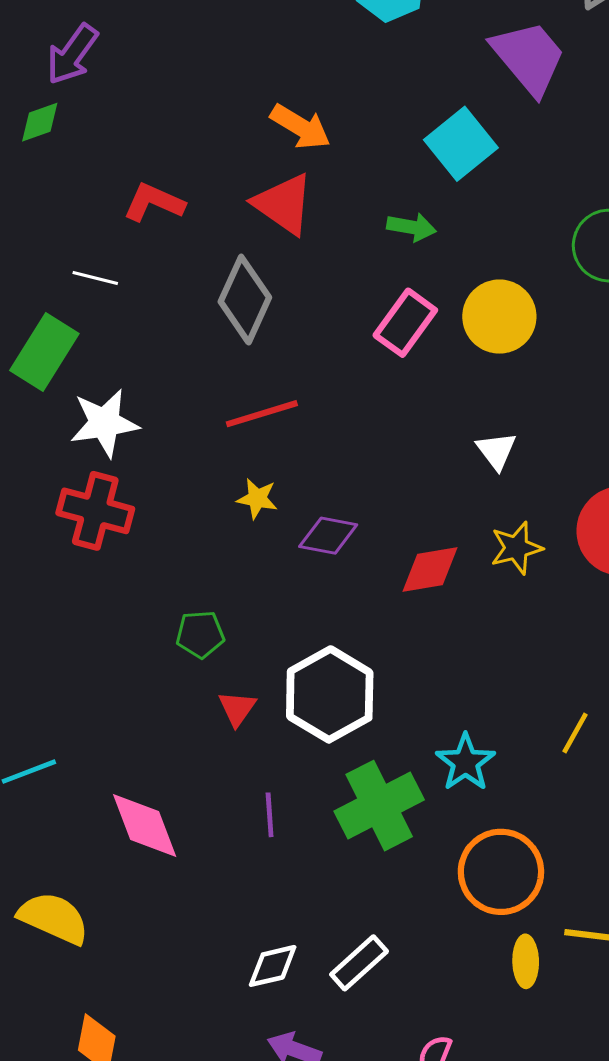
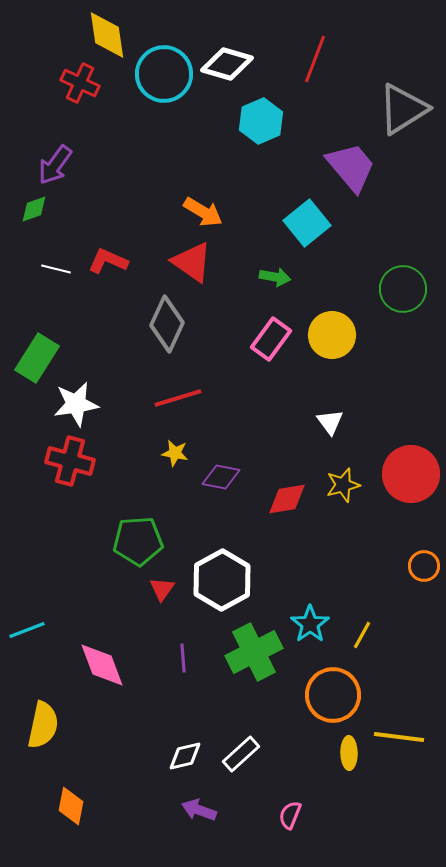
white line: (95, 278) -> (56, 269), moved
green pentagon: (200, 634) -> (138, 541), size x1.6
yellow line: (575, 733) -> (362, 635), moved
yellow semicircle: (54, 918) -> (43, 725), turned 78

